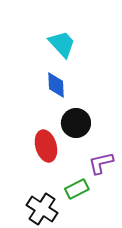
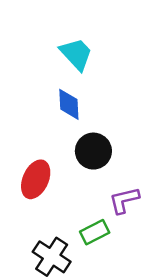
red ellipse: (46, 146) -> (36, 179), moved, turned 40

